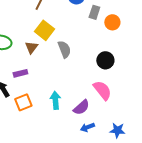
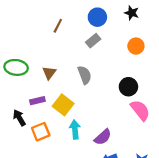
gray rectangle: (94, 12) -> (93, 41), moved, turned 32
yellow square: (44, 30) -> (63, 105), moved
pink semicircle: (102, 90) -> (140, 110), moved

